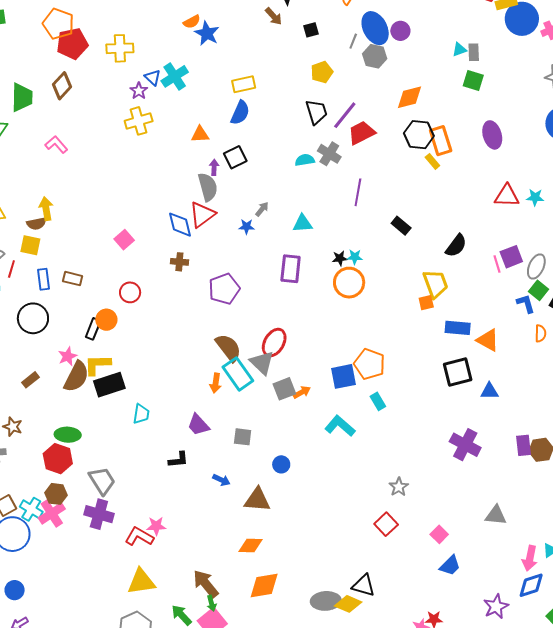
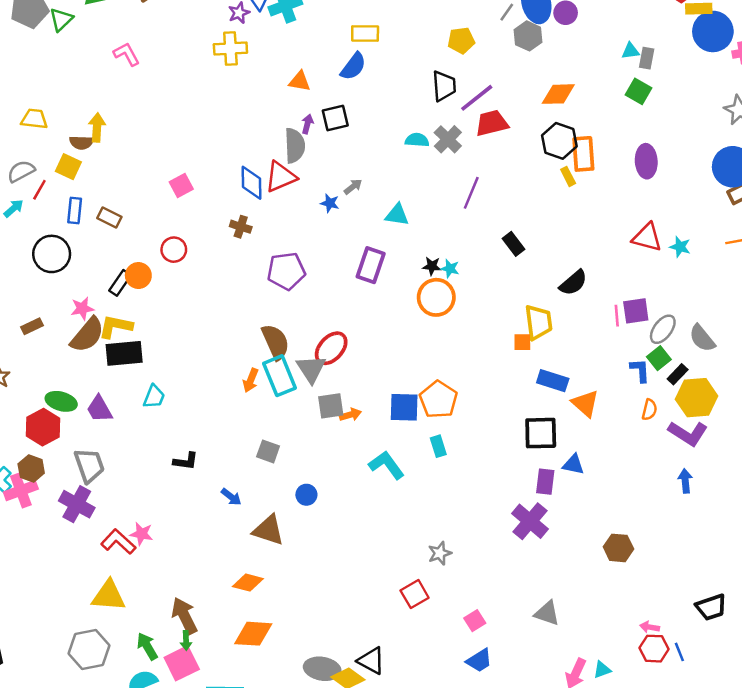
purple trapezoid: (198, 425) -> (99, 409), moved
purple rectangle: (524, 445) -> (545, 482), moved

